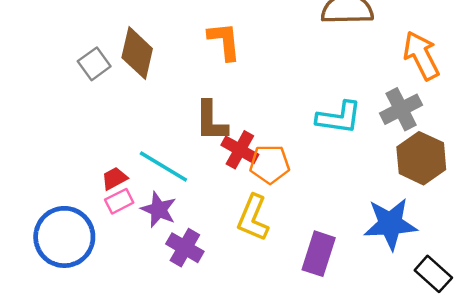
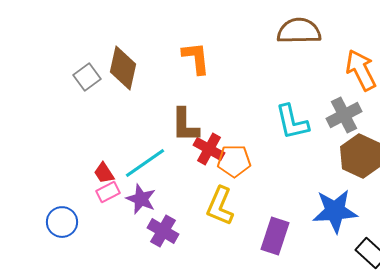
cyan L-shape: (339, 118) -> (292, 122), turned 69
cyan line: (163, 167) -> (145, 163), turned -66
red trapezoid: (114, 178) -> (104, 173), turned -95
blue circle: (64, 237) -> (62, 222), size x0.6

